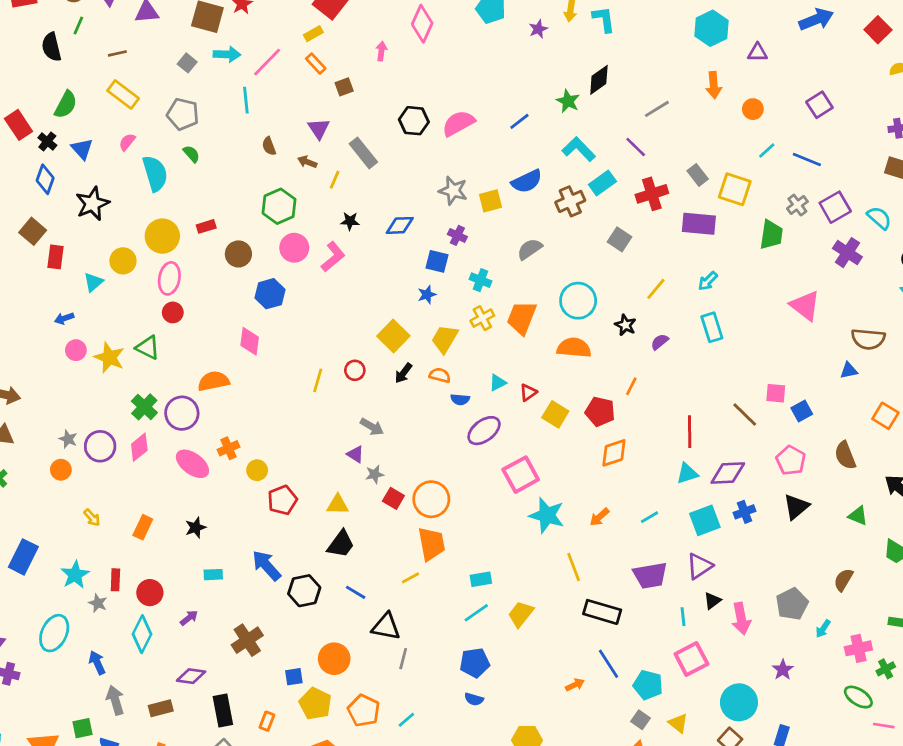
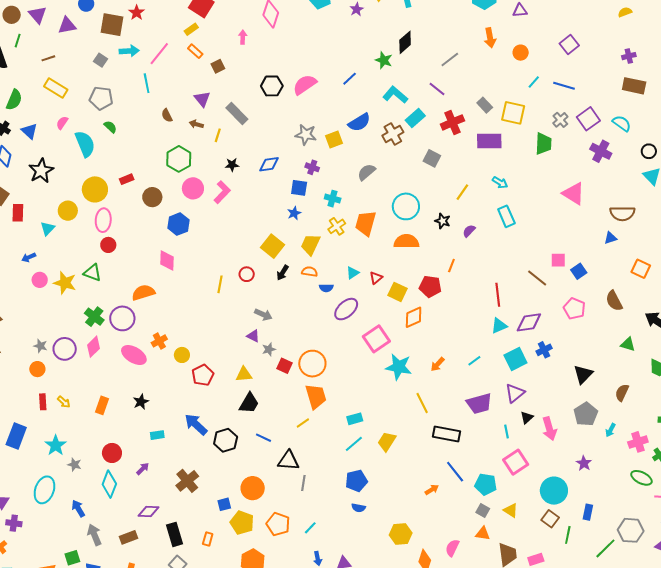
cyan arrow: (708, 281) -> (500, 183), turned -98
orange diamond: (614, 453) -> (414, 317), moved
black triangle: (796, 507) -> (583, 374), moved
red rectangle: (115, 580) -> (43, 402), moved

